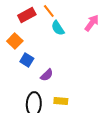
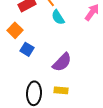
purple semicircle: (47, 75) -> (62, 62), moved, size x1.5

